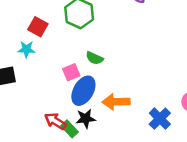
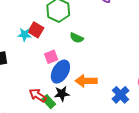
red square: (38, 27) -> (36, 30), moved
cyan star: (26, 49) -> (24, 35), moved
green semicircle: (94, 58) -> (77, 38), moved

